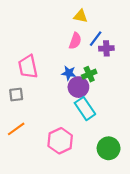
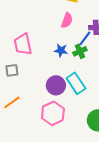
blue line: (96, 39) -> (85, 38), moved
purple circle: (78, 87) -> (56, 85), moved

